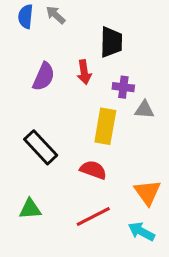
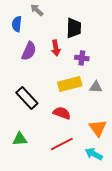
blue semicircle: (26, 16) -> (17, 24), moved
gray triangle: (144, 110) -> (96, 87), moved
yellow rectangle: (105, 126) -> (70, 84), turned 65

